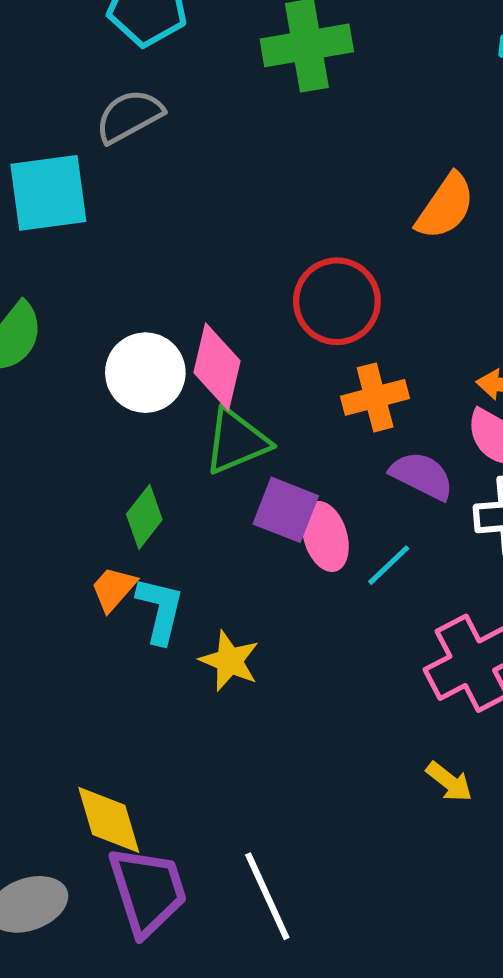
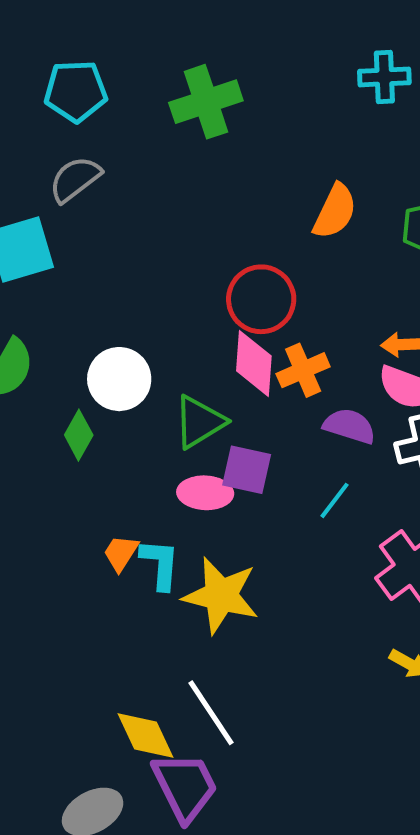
pink diamond: (217, 367) -> (254, 363), moved
green diamond: (144, 517) -> (79, 435), moved
pink ellipse: (325, 537) -> (205, 493), moved, turned -62
yellow star: (229, 661) -> (221, 595), size x1.6
white line: (267, 896) -> (211, 713), moved

